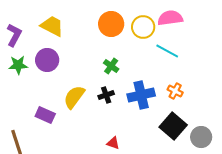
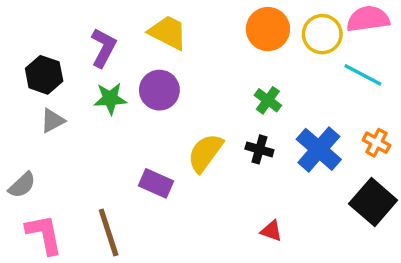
black cross: (106, 95) -> (259, 149), turned 35
blue cross: (141, 95) -> (319, 149), turned -36

